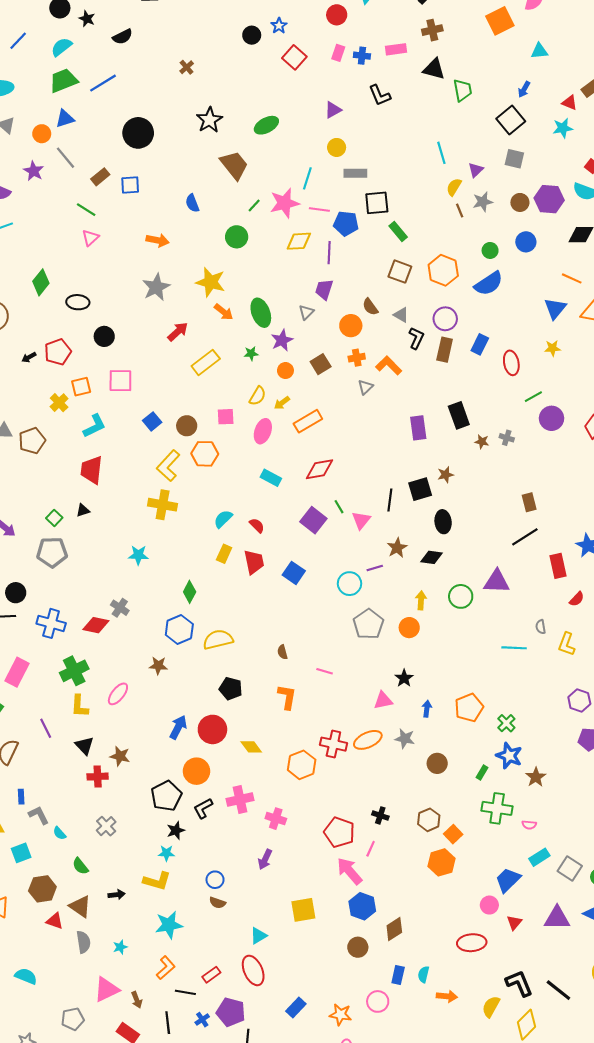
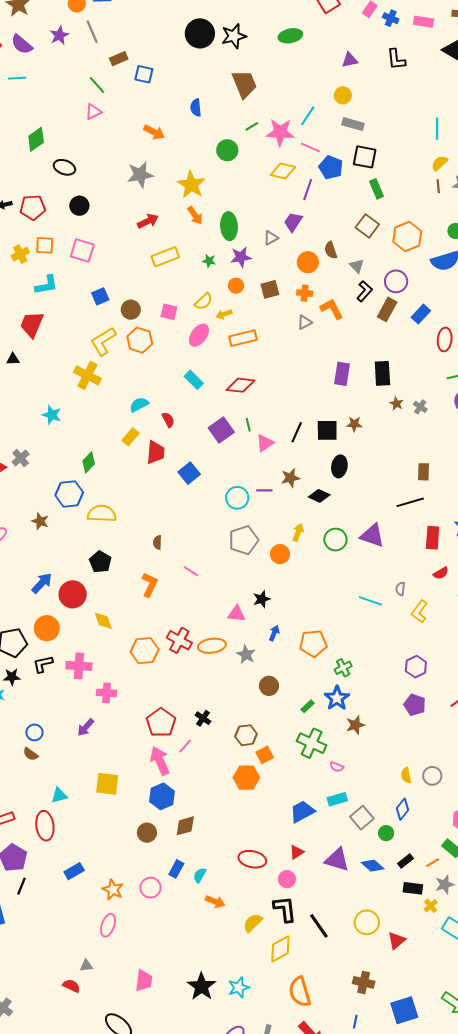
green ellipse: (266, 125) -> (290, 36), moved
black circle: (138, 133) -> (200, 33), moved
pink cross: (276, 819) -> (107, 693), turned -30
pink circle: (489, 905) -> (287, 879), moved

